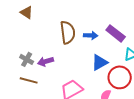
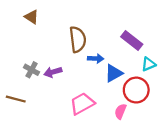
blue arrow: (91, 35) -> (96, 59), moved
brown line: (29, 80) -> (16, 99), moved

